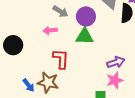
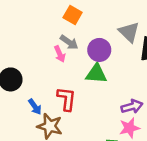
pink arrow: (50, 30) -> (60, 54), moved, turned -112
blue arrow: (29, 85) -> (35, 107), moved

